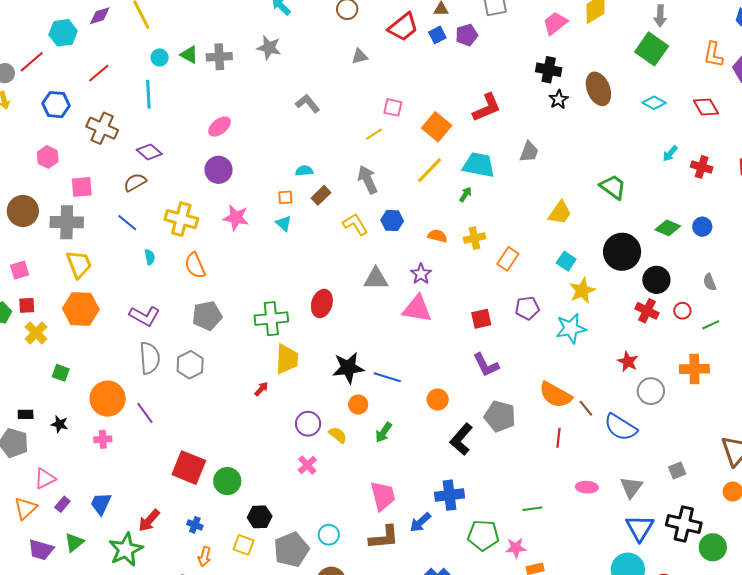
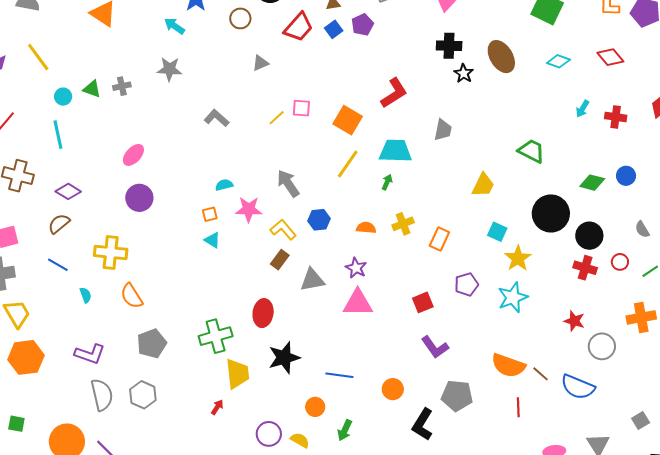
gray cross: (219, 57) -> (122, 86), size x0.7
yellow line: (374, 134) -> (277, 118), moved
brown rectangle: (321, 195) -> (280, 260), moved
pink star: (236, 218) -> (249, 209), moved
black star: (348, 368) -> (284, 358), moved

